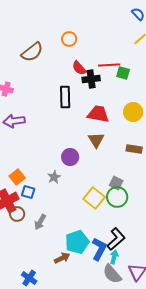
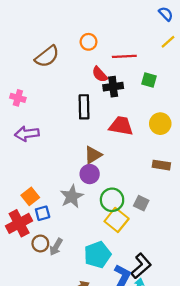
red line: (109, 65) -> (124, 56), moved
brown triangle: (96, 140) -> (93, 155), moved, turned 30
gray star: (54, 177) -> (72, 196), size x1.5
blue square: (28, 192) -> (43, 213), turned -32
green circle: (117, 197) -> (112, 200), moved
brown circle: (17, 214) -> (40, 243), moved
cyan pentagon: (77, 242) -> (97, 255), moved

